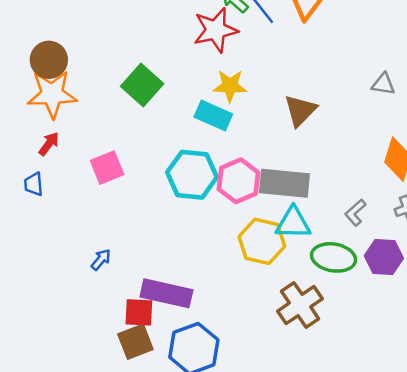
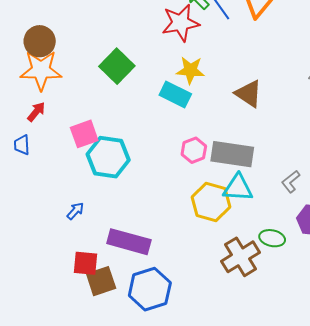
brown triangle: (300, 110) -> (248, 94), turned -44
cyan hexagon: (192, 175) -> (108, 157), moved
pink hexagon: (238, 181) -> (194, 150), size x0.7
green ellipse: (334, 257) -> (272, 238), moved, size x0.7
red square: (139, 312) -> (86, 263), moved

